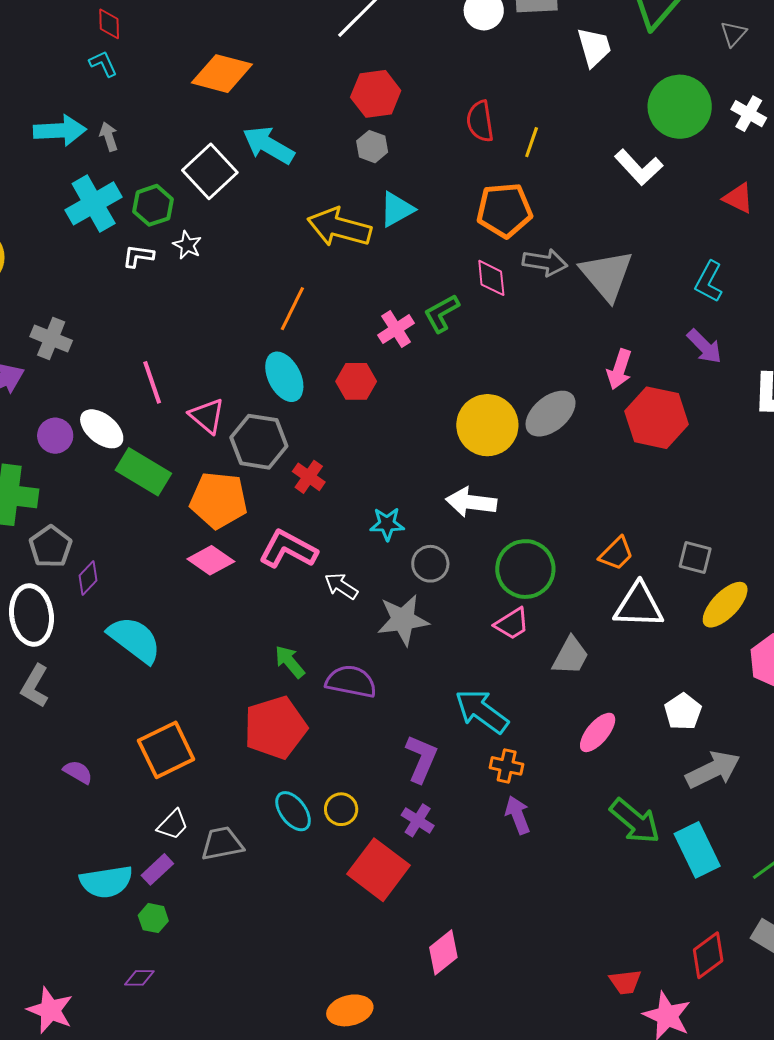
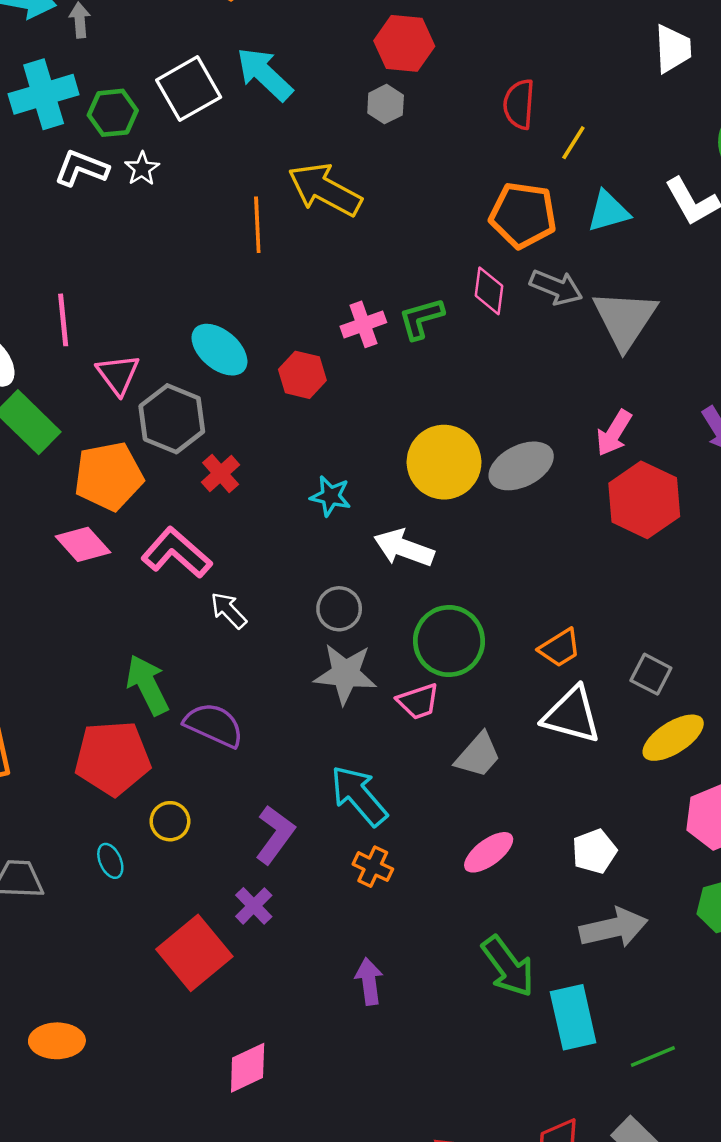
cyan triangle: (397, 209) -> (608, 211), moved
white L-shape: (138, 256) -> (81, 168), size x1.4
orange line: (292, 309) -> (257, 225), moved, turned -42
cyan ellipse: (284, 377) -> (219, 350), turned -36
orange pentagon: (219, 500) -> (109, 476), turned -30
cyan star: (387, 524) -> (330, 496), moved
gray star: (403, 620) -> (345, 674), moved
green arrow: (290, 662) -> (147, 685), size x1.4
yellow circle: (341, 809) -> (170, 821), moved
cyan ellipse: (293, 811) -> (110, 861), size x0.7
purple arrow: (518, 815) -> (369, 981), moved
orange ellipse: (350, 1010) -> (57, 1041), moved

